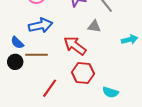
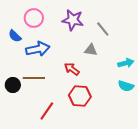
blue semicircle: (17, 43) -> (15, 36), moved
red arrow: (75, 46) -> (72, 69), size x0.7
cyan semicircle: (110, 92) -> (126, 86), moved

